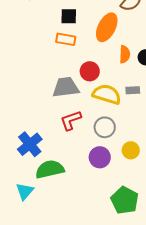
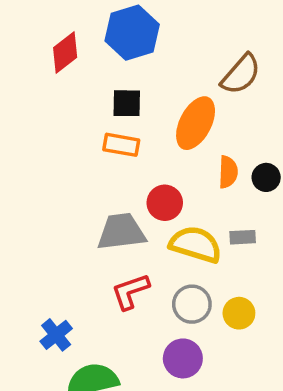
blue cross: (30, 144) -> (56, 335), size x0.7
yellow circle: (131, 150) -> (239, 313), moved

